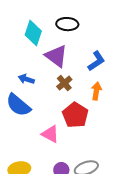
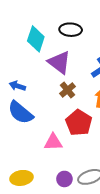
blue arrow: (26, 79) -> (17, 86), moved
pink triangle: (50, 134) -> (53, 142), turned -30

